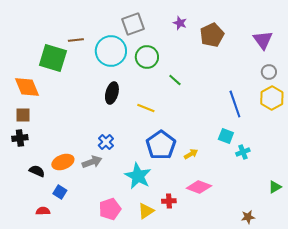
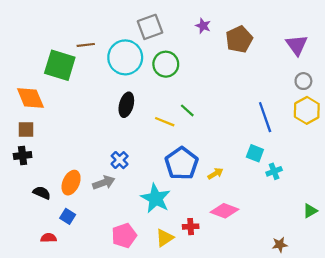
green line: (175, 80) -> (187, 110), moved
orange ellipse: (63, 162) -> (71, 183), turned -45

